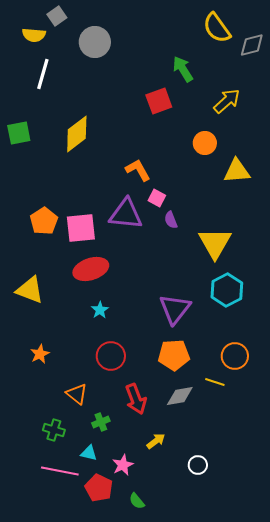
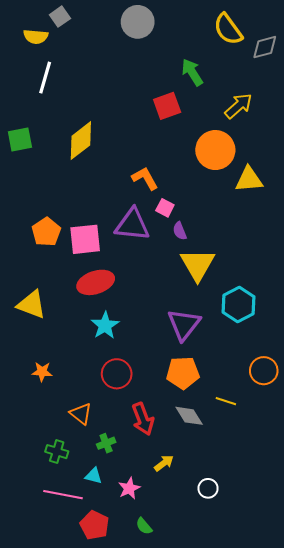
gray circle: (95, 42) -> (138, 22), moved
orange circle: (205, 143) -> (215, 150), size x1.6
yellow triangle: (215, 243) -> (198, 265), moved
cyan star: (100, 310) -> (105, 325), size x1.5
orange star: (40, 354) -> (42, 372), turned 30
orange circle: (235, 356) -> (264, 371), moved
gray diamond: (180, 396) -> (189, 416), turned 68
red pentagon: (99, 488) -> (95, 525), moved

